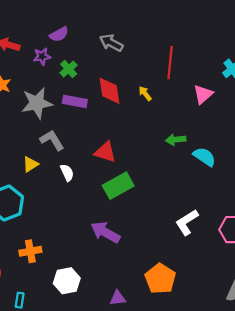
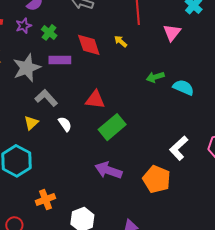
orange pentagon: (160, 279) -> (157, 179), moved

